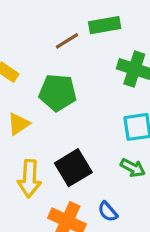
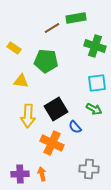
yellow triangle: (18, 124) -> (21, 81), turned 42
blue semicircle: (108, 212) -> (75, 127), moved

